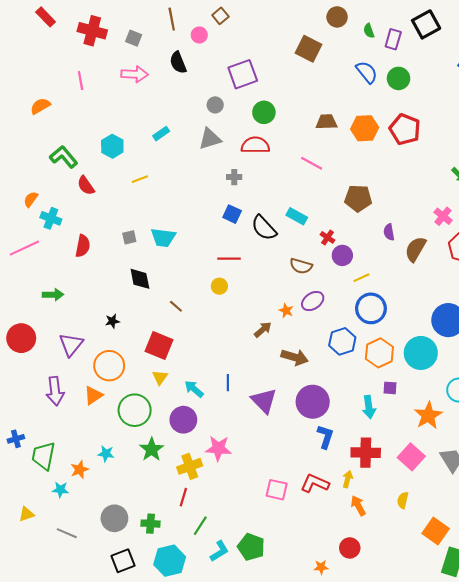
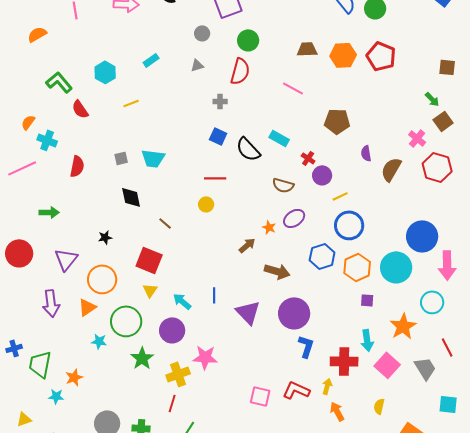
gray triangle: (210, 139) -> (197, 65), size x0.6
red semicircle: (255, 145) -> (240, 71), turned 104
cyan arrow: (369, 407) -> (367, 340), moved
cyan star: (106, 454) -> (99, 341), moved

